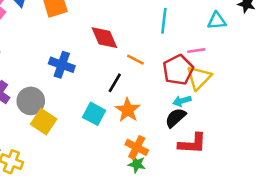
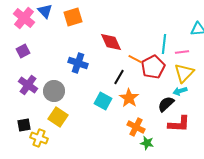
cyan line: (164, 21) -> (164, 44), moved
red pentagon: (178, 70) -> (153, 67), moved
cyan arrow: (182, 101) -> (180, 91), moved
yellow square: (44, 122) -> (58, 117), moved
green star: (137, 164) -> (147, 143), moved

